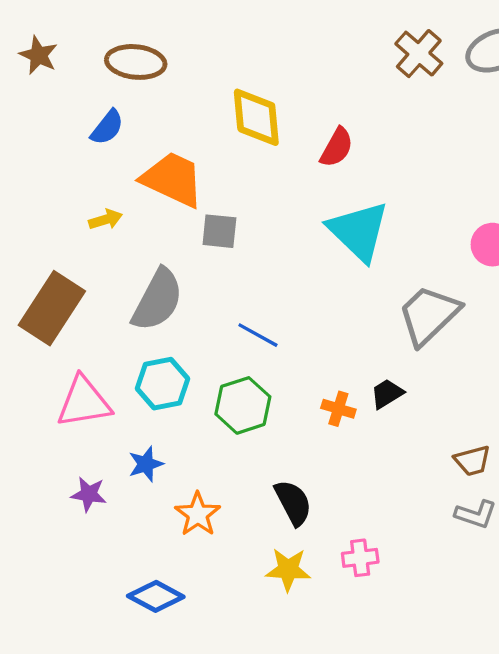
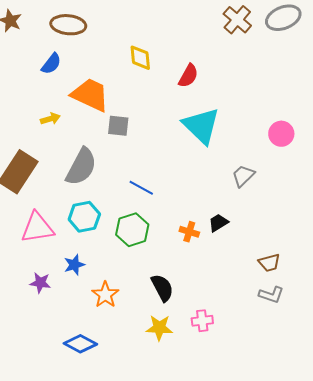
yellow diamond: (256, 117) -> (140, 58), size x0.7
gray trapezoid: (429, 315) -> (243, 176), size x0.6

